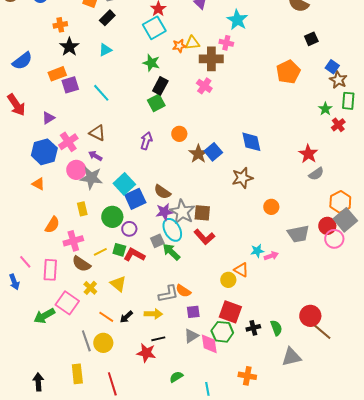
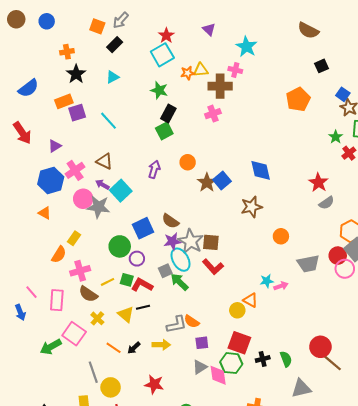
pink cross: (204, 86) -> (213, 114), turned 35
cyan square: (124, 184) -> (121, 191), moved
yellow rectangle: (82, 209) -> (74, 238), moved, turned 48
black line: (158, 339) -> (143, 307), moved
yellow circle: (103, 343) -> (111, 387), moved

